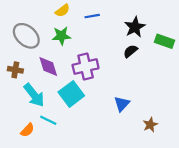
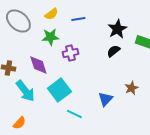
gray ellipse: (26, 36) -> (18, 21), moved
purple cross: (86, 67) -> (70, 53), moved, size x0.7
cyan line: (48, 120) -> (74, 114), moved
brown star: (150, 125) -> (131, 88), moved

